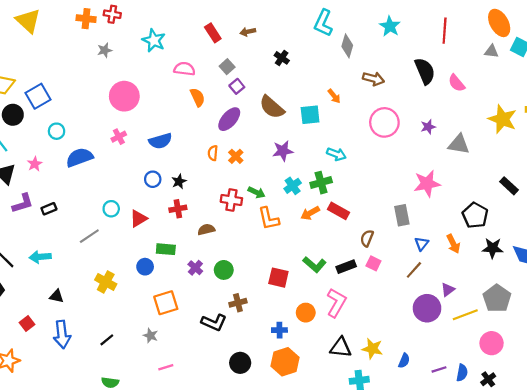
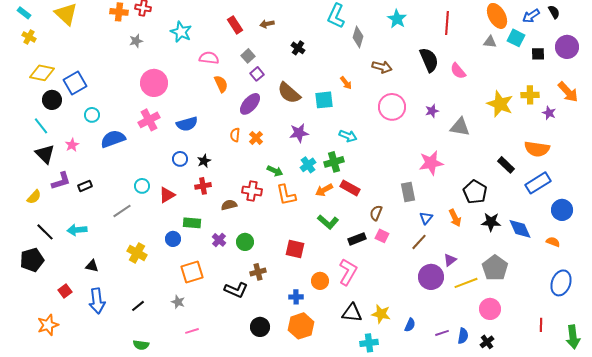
pink cross: (119, 137) -> (149, 120), size x1.5
red cross: (231, 200) -> (252, 191), moved
green L-shape: (314, 264) -> (328, 222), moved

